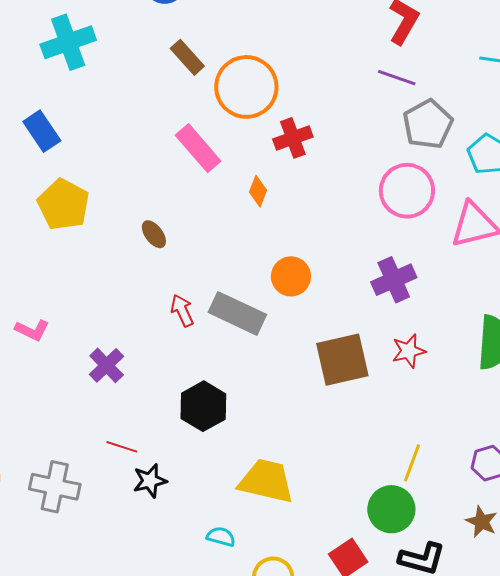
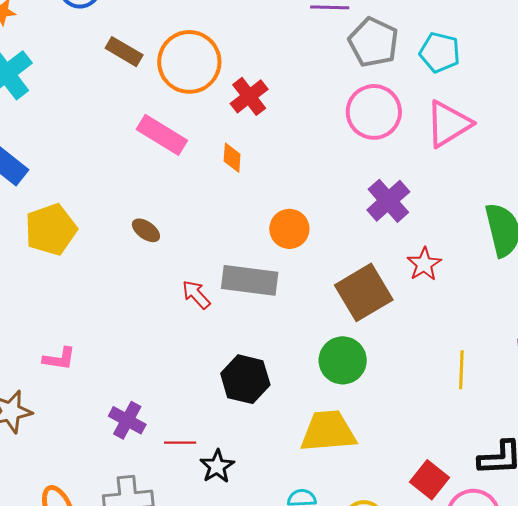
yellow pentagon: (63, 205) -> (51, 230), turned -30
purple cross: (107, 365) -> (127, 420), moved
green circle: (391, 509) -> (343, 360), moved

